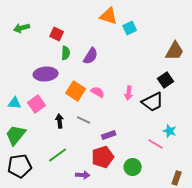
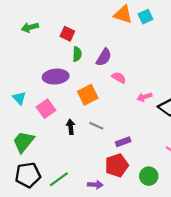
cyan square: (130, 28) -> (146, 17), moved
orange square: (76, 91) -> (88, 95), turned 30
pink semicircle: (98, 92) -> (119, 78), moved
pink arrow: (129, 93) -> (144, 97), turned 64
cyan triangle: (15, 103) -> (19, 98), moved, turned 40
green line: (58, 155) -> (59, 179), moved

